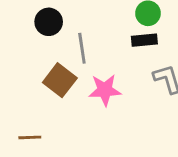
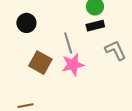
gray line: (82, 48) -> (68, 43), moved

